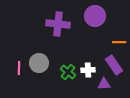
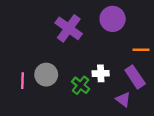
purple cross: (58, 24) -> (69, 28), turned 30
white cross: (88, 70) -> (101, 73), moved
purple triangle: (104, 84) -> (123, 99), turned 40

